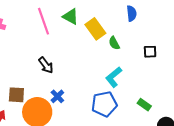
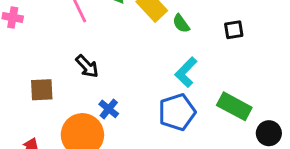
brown square: (16, 95) -> (42, 90), moved
green rectangle: (144, 105) -> (234, 106), size x1.6

